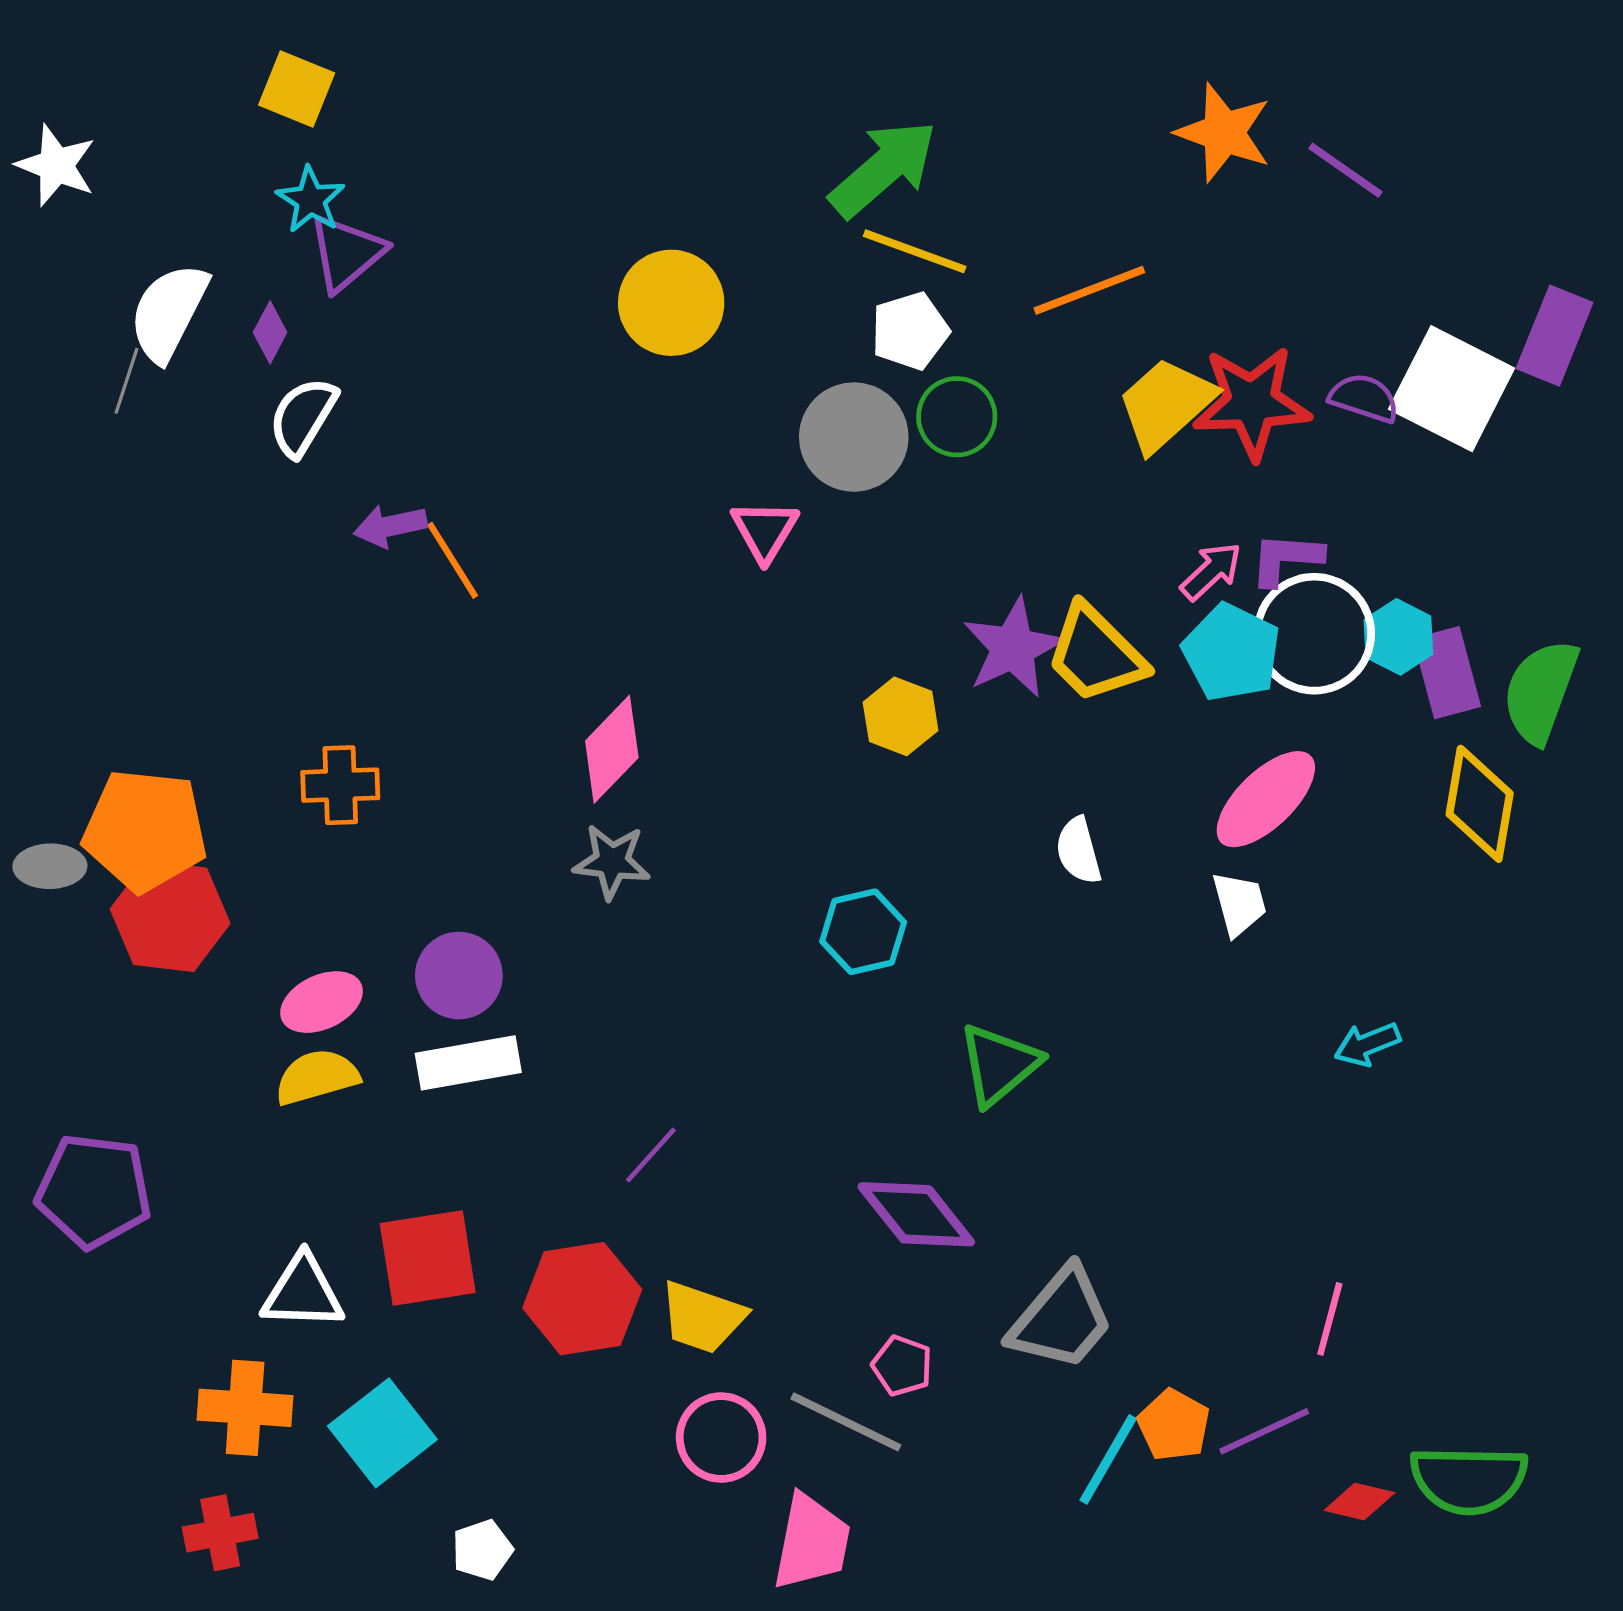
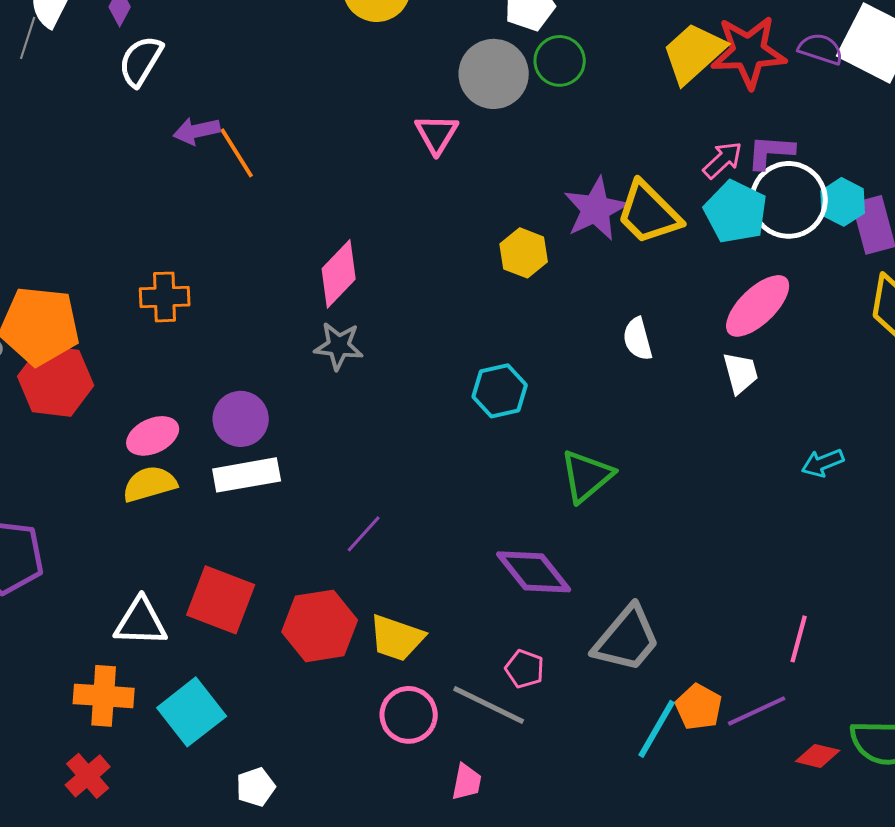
red square: (428, 1258) -> (221, 600), turned 30
red cross: (220, 1533) -> (88, 776), turned -30
pink trapezoid: (812, 1542) -> (467, 782), size x0.6

